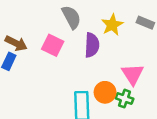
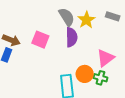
gray semicircle: (71, 17) -> (67, 17), moved
pink triangle: (133, 74) -> (105, 58), turned 30

